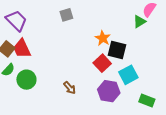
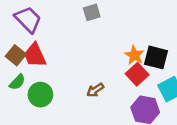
orange star: (103, 38) -> (134, 55), moved
brown arrow: (70, 88) -> (95, 90), moved, turned 96

